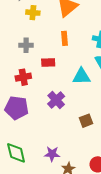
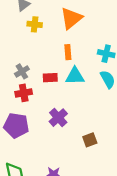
gray cross: (26, 45) -> (22, 71), moved, turned -32
cyan triangle: (81, 76) -> (75, 76), moved

